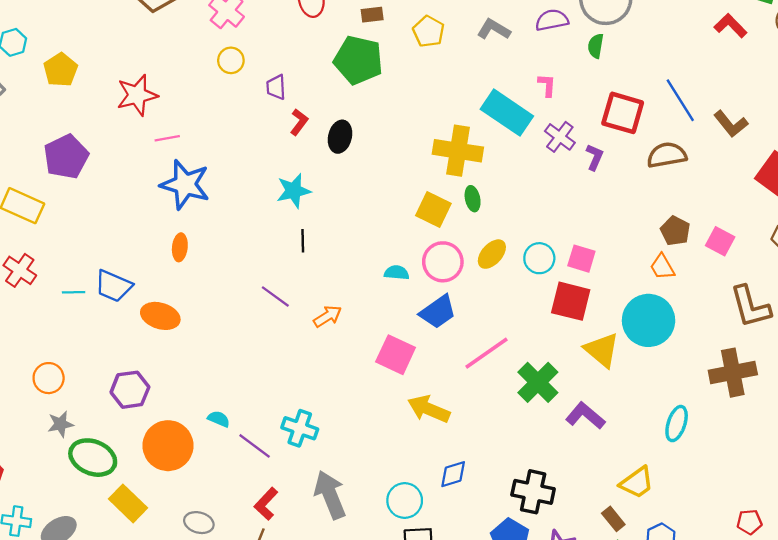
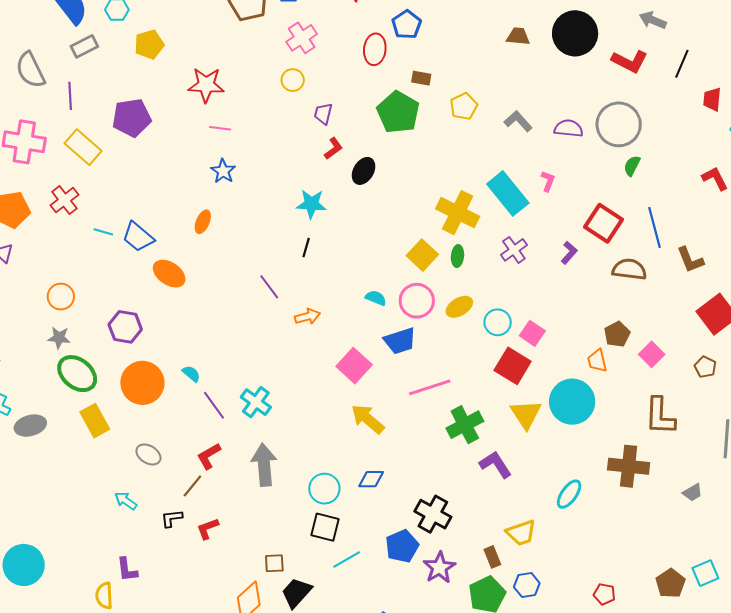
green semicircle: (596, 46) -> (632, 166), moved
purple cross: (560, 137) -> (514, 250), moved
blue star: (185, 185) -> (223, 171), size x0.6

